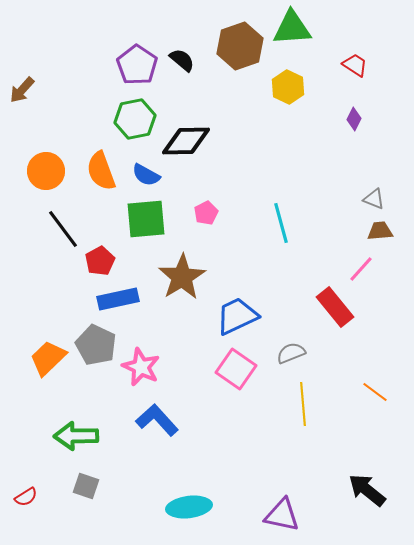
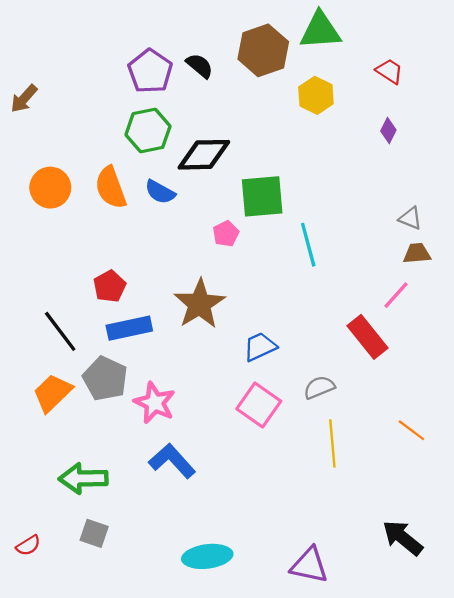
green square: (146, 219) -> (262, 196), moved
black line: (63, 229) -> (60, 331), moved
blue trapezoid: (237, 316) -> (260, 347), size x0.7

